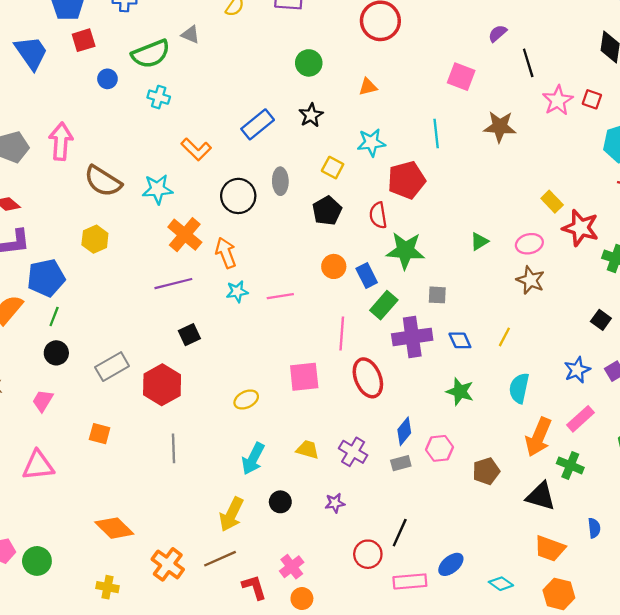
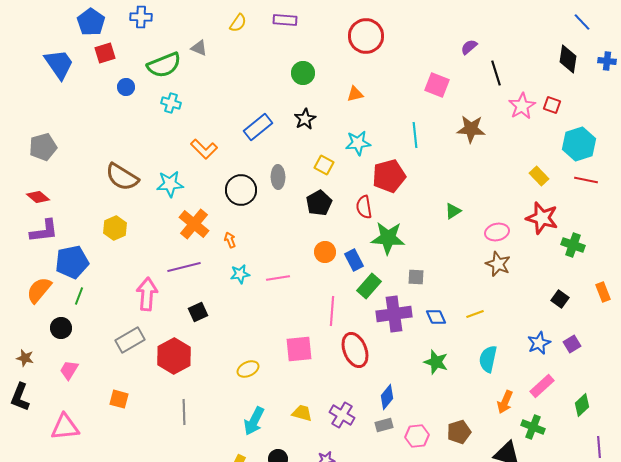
pink arrow: (61, 141) -> (147, 294), moved
yellow rectangle: (552, 202) -> (539, 176), moved
green triangle: (479, 241) -> (453, 211), moved
orange arrow: (226, 253) -> (230, 240), size x0.6
yellow line: (504, 337) -> (475, 314), turned 42
black circle: (56, 353) -> (61, 328), moved
orange arrow: (538, 437) -> (505, 402), size x0.7
pink hexagon: (440, 448) -> (417, 436), moved

